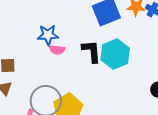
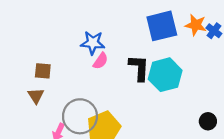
pink semicircle: (57, 50) -> (101, 61), turned -70

